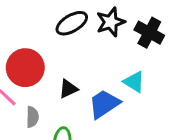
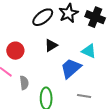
red circle: (25, 68) -> (15, 51), size x0.7
black triangle: (68, 89) -> (51, 45), moved

